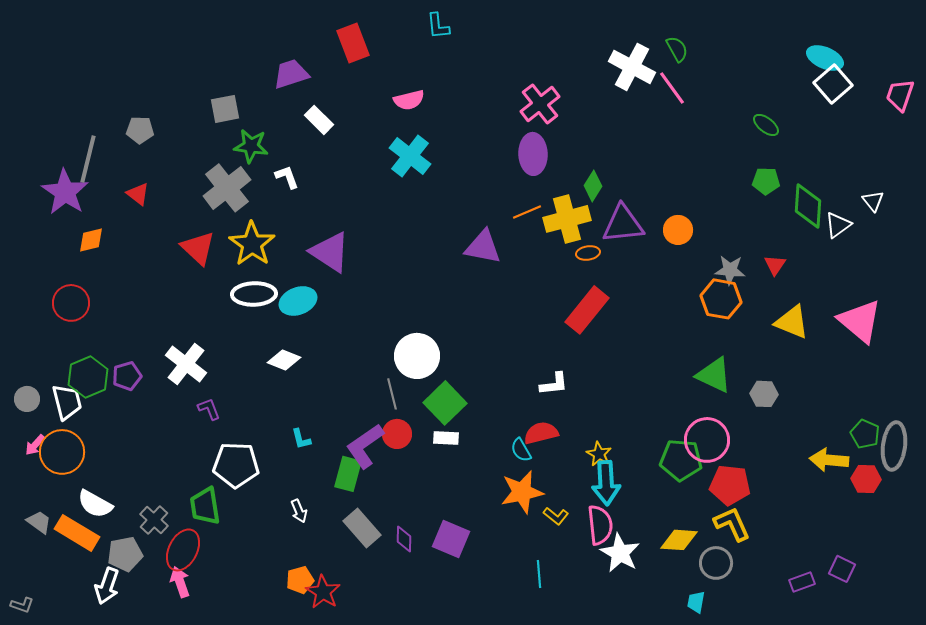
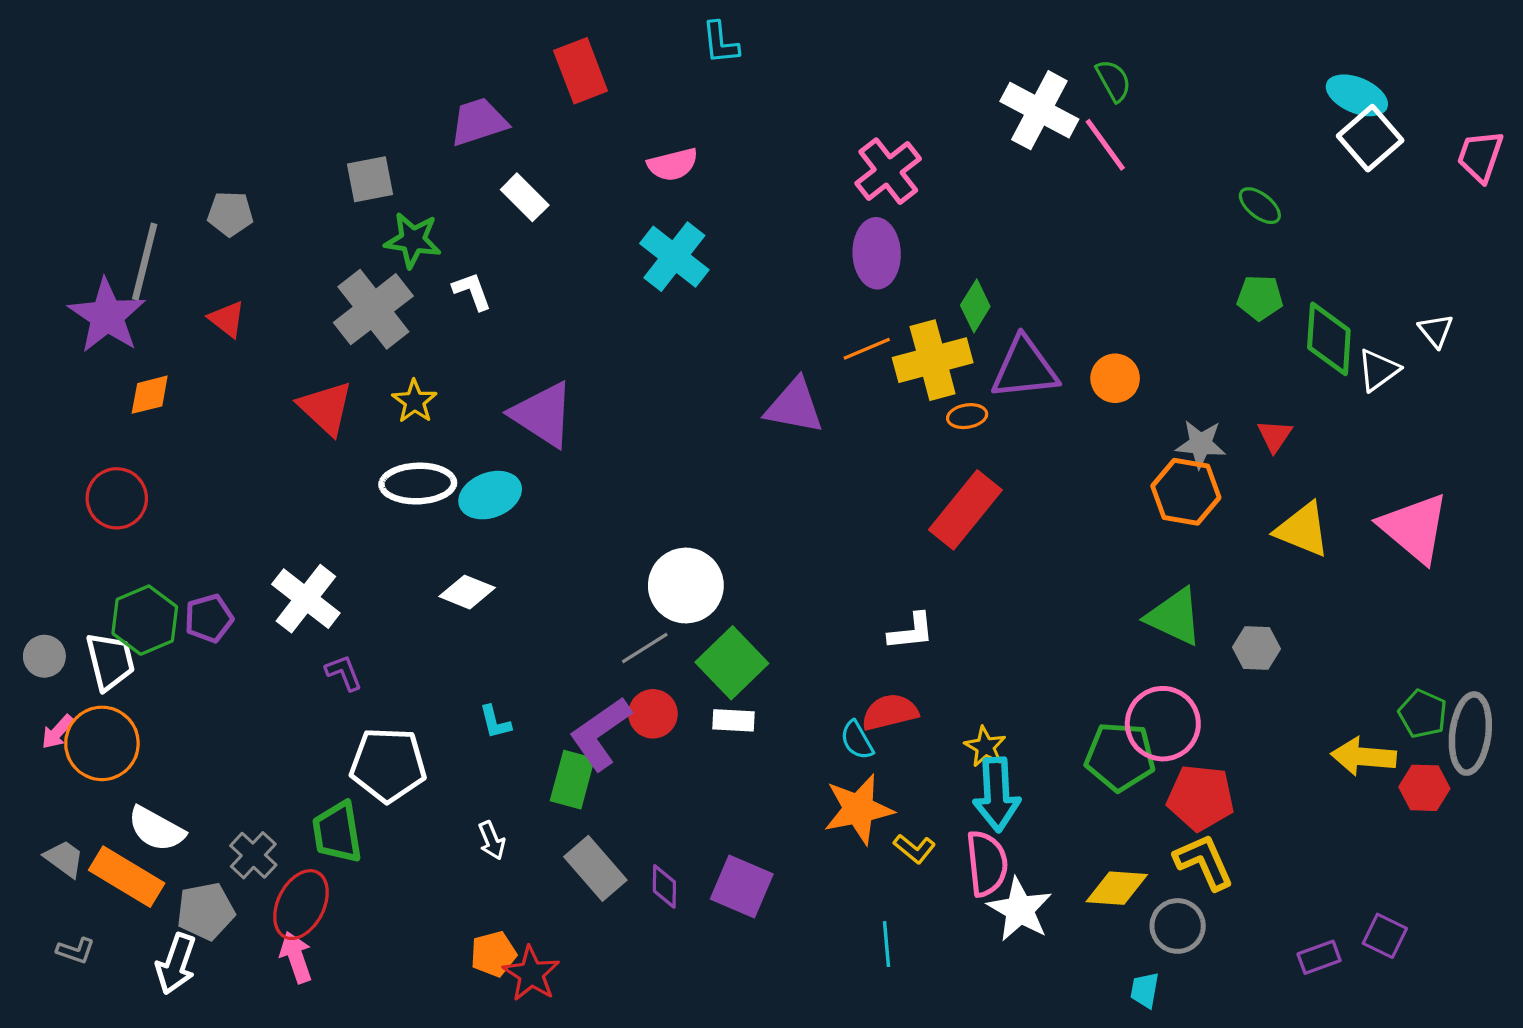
yellow star: (252, 244) -> (414, 401), size x0.6
gray line: (392, 394) -> (645, 648), turned 72
gray L-shape: (22, 605) -> (76, 951), moved

